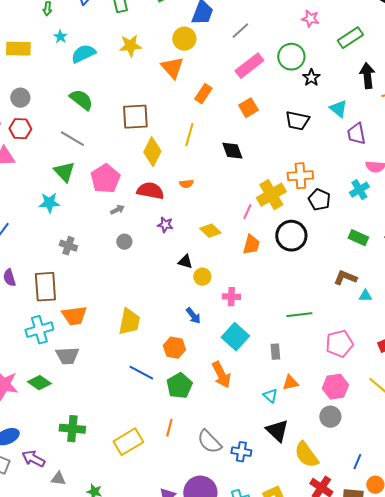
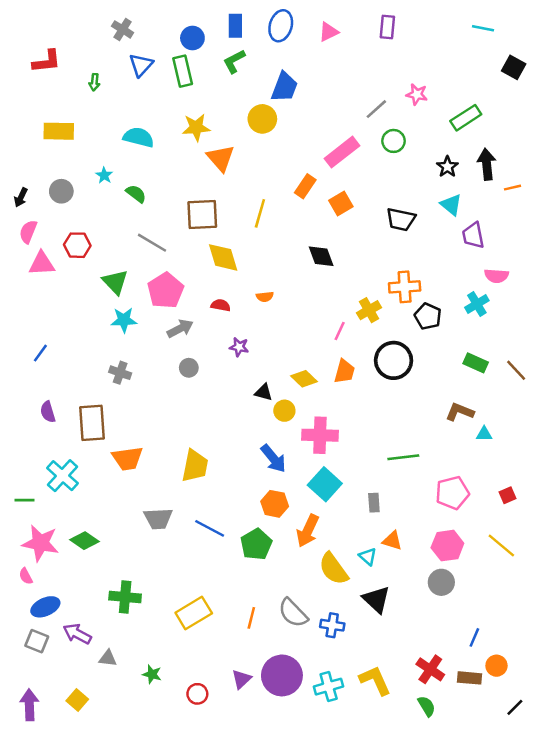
gray line: (240, 31) -> (376, 109), moved
cyan star: (60, 37) -> (104, 175), moved
cyan semicircle: (83, 54) -> (139, 137), turned 40
green circle: (291, 57) -> (394, 141), size x0.7
orange triangle: (172, 68) -> (221, 158), moved
black star: (311, 78) -> (447, 167), moved
orange rectangle: (203, 94) -> (305, 186), moved
green semicircle: (81, 100) -> (136, 194), size x0.7
red hexagon: (20, 129) -> (77, 245), moved
yellow line: (189, 135) -> (260, 213), moved
gray line: (72, 139) -> (152, 243), moved
yellow diamond: (152, 152) -> (223, 257), turned -44
red semicircle: (150, 191) -> (221, 305), size x0.6
yellow cross: (271, 195) -> (369, 310), size x0.7
cyan star: (49, 203) -> (124, 320), moved
gray arrow: (117, 210) -> (180, 329), size x1.5
yellow diamond: (210, 231) -> (304, 379), moved
pink cross: (231, 297) -> (320, 435), size x1.6
blue arrow: (193, 316) -> (273, 458), size x1.4
cyan cross: (39, 330) -> (63, 476), moved, turned -32
orange hexagon: (174, 348) -> (275, 504), moved
gray trapezoid: (67, 356) -> (158, 519), moved
orange arrow: (221, 375) -> (308, 531), turned 52
orange triangle: (290, 383) -> (392, 541), turned 30
orange line: (169, 428) -> (251, 618), moved
yellow semicircle: (306, 455) -> (333, 569), moved

